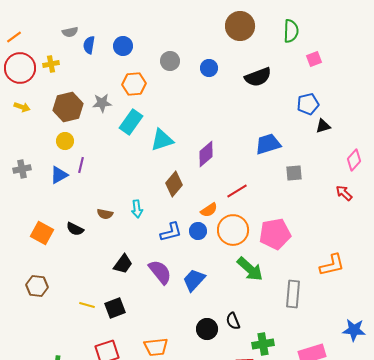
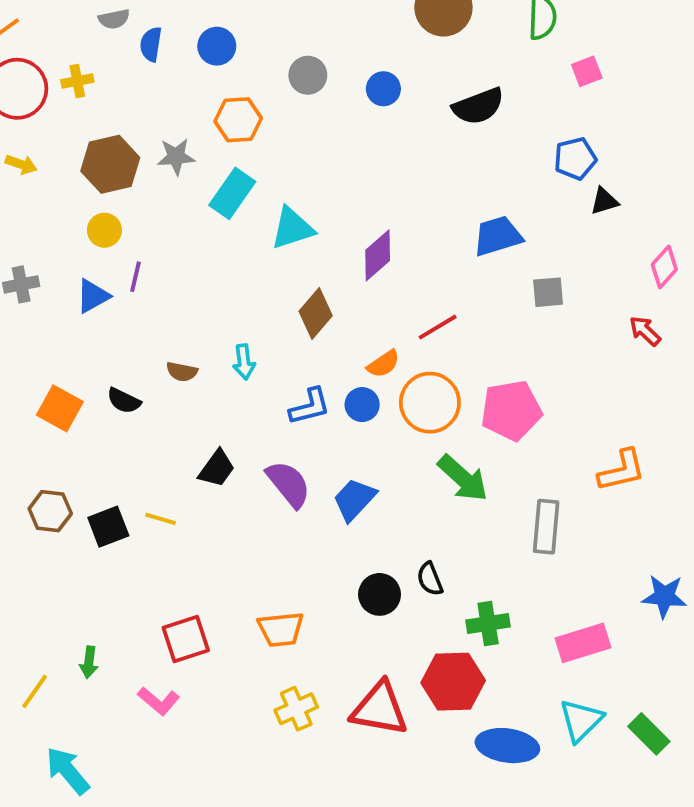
yellow line: (87, 305) -> (161, 519), moved
black square: (115, 308) -> (108, 527), moved

